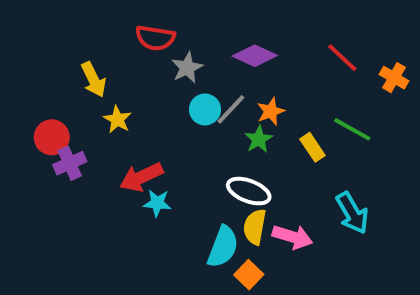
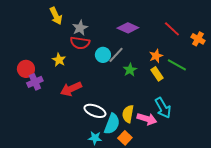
red semicircle: (155, 38) -> (80, 43), moved
gray star: (187, 68) -> (80, 28), moved
yellow arrow: (94, 80) -> (56, 16), moved
orange star: (271, 111) -> (156, 56), moved
white ellipse: (249, 191) -> (95, 111), moved
cyan star: (157, 203) -> (95, 138), moved
cyan arrow: (352, 213) -> (163, 108), moved

